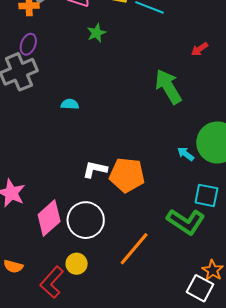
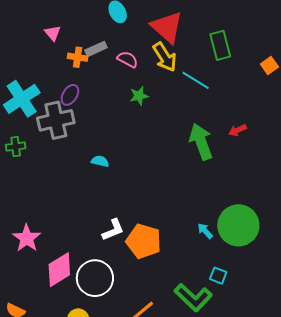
green arrow: (168, 87) -> (201, 142), moved
white L-shape: (95, 169) -> (113, 230), turned 135
cyan square: (206, 195) -> (218, 276), size x0.7

